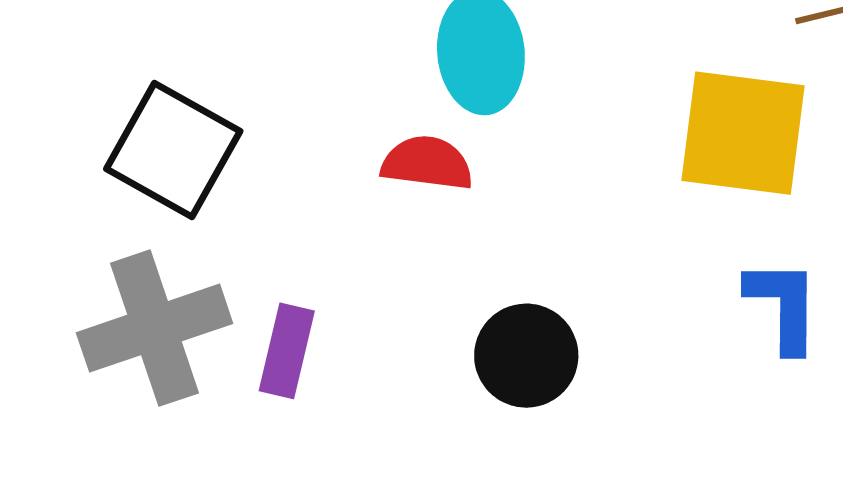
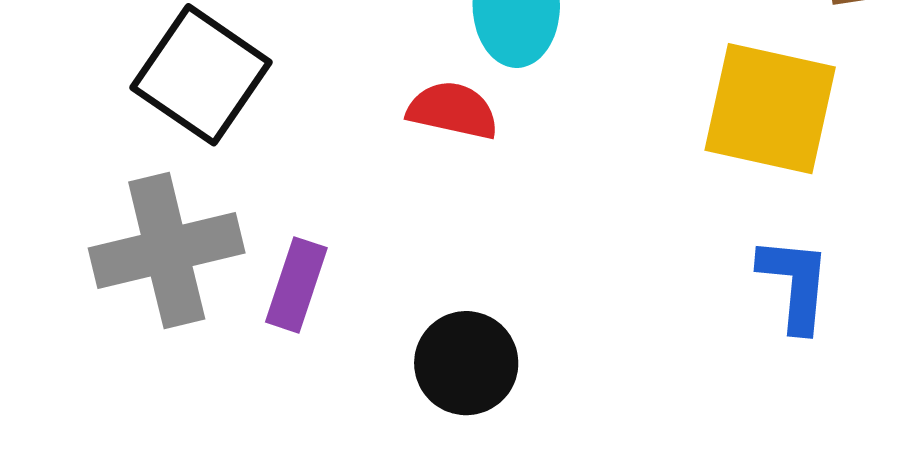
black circle: (526, 356) -> (466, 363), moved

